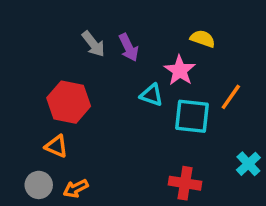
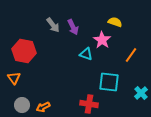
red hexagon: (69, 102) -> (24, 51), moved
cyan square: (192, 116) -> (109, 82), moved
orange triangle: (56, 146) -> (14, 78), moved, turned 32
red cross: (185, 183) -> (89, 104), moved

